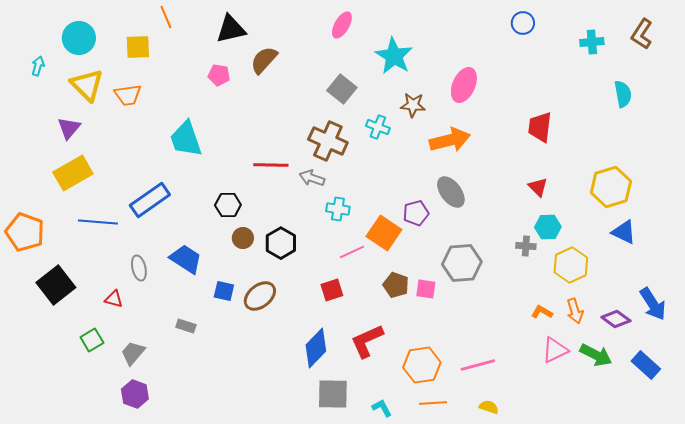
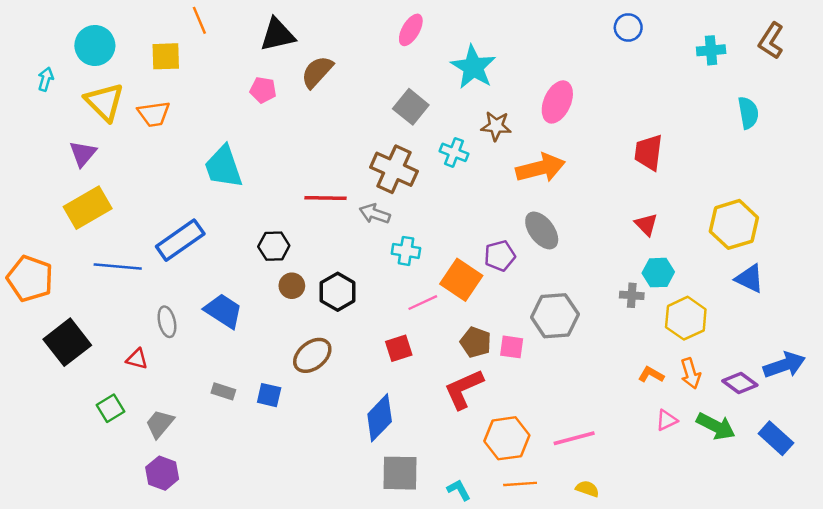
blue square: (224, 291) -> (269, 395), moved
blue arrow: (653, 304) -> (784, 365), turned -76
red L-shape: (367, 341) -> (464, 389), moved
pink triangle: (555, 350) -> (667, 420), size x0.7

